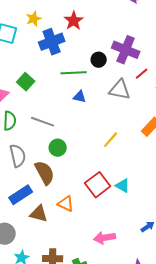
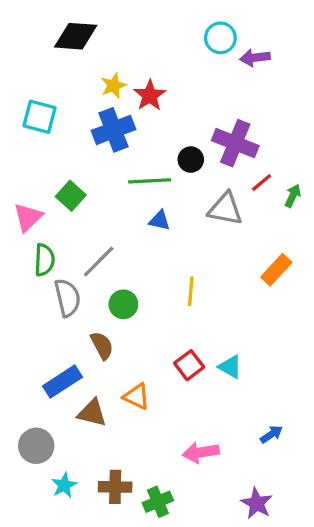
yellow star: (34, 19) -> (113, 86), moved
gray line: (43, 122) -> (99, 262), turned -65
yellow line: (111, 140) -> (191, 291), moved, turned -36
gray semicircle: (18, 156) -> (67, 298), moved
brown semicircle: (45, 173) -> (102, 345), size x0.7
red square: (98, 185) -> (189, 365), size x0.7

